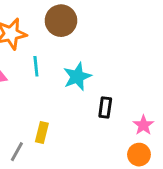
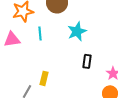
cyan star: (77, 77) -> (77, 31), moved

